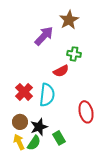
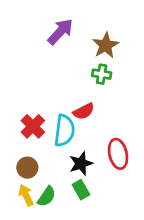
brown star: (69, 20) -> (106, 45), moved
purple arrow: (44, 36) -> (60, 32), moved
red semicircle: (61, 71) -> (84, 111), moved
black star: (39, 127) -> (81, 163), moved

